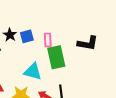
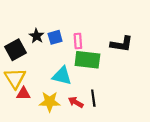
green rectangle: (56, 57) -> (87, 60), turned -70

